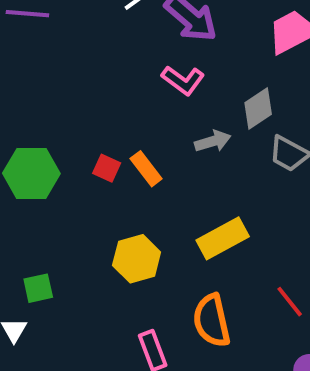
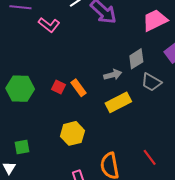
pink L-shape: (183, 80) -> (49, 25), moved
yellow rectangle: (223, 238) -> (118, 102), moved

